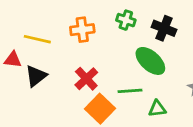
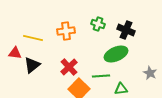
green ellipse: (150, 61) -> (116, 54), turned -65

